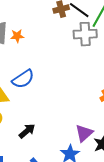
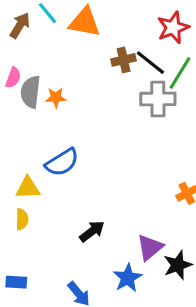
black arrow: (27, 131) -> (92, 231), moved

